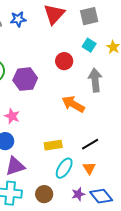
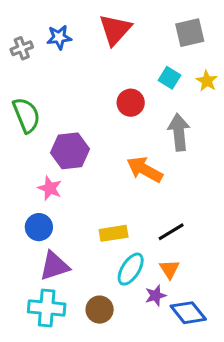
gray square: (89, 16) -> (190, 33), moved
purple hexagon: (25, 79) -> (70, 151), moved
purple star: (78, 194) -> (156, 296), moved

